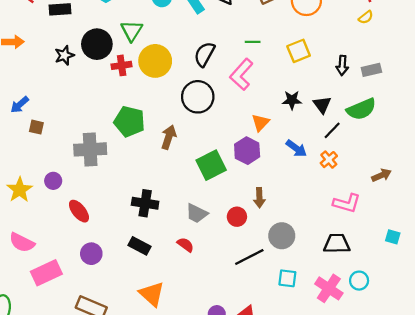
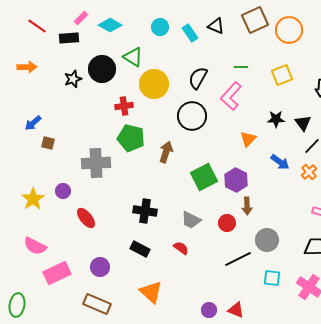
green triangle: (132, 31) -> (133, 57), turned -30
red cross: (122, 65) -> (124, 106), moved
purple hexagon: (247, 151) -> (236, 180), moved
purple circle: (91, 254) -> (100, 267), moved

